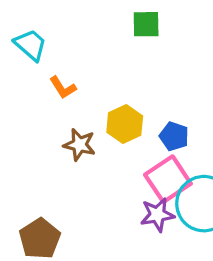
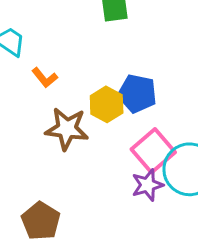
blue pentagon: (174, 136) -> (137, 93), moved, size x1.4
brown star: (79, 145) -> (67, 129), size x1.4

